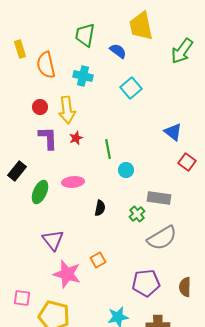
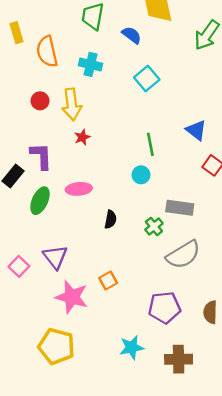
purple L-shape: (48, 138) -> (41, 156), moved
green line: (108, 149) -> (150, 144), moved
pink square: (22, 298) -> (19, 266), moved, turned 36

